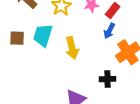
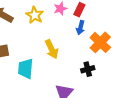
cyan trapezoid: (43, 35) -> (26, 69), moved

